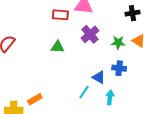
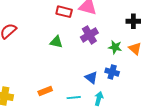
cyan line: (84, 92) -> (74, 98), moved, turned 40
orange rectangle: (35, 99) -> (45, 91), moved

